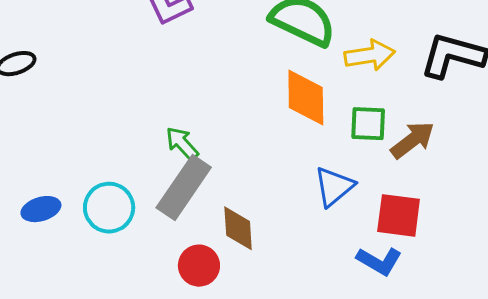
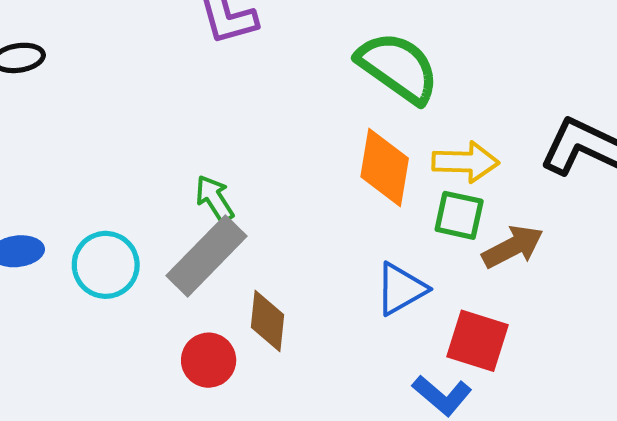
yellow arrow: (370, 55) -> (465, 162), moved

